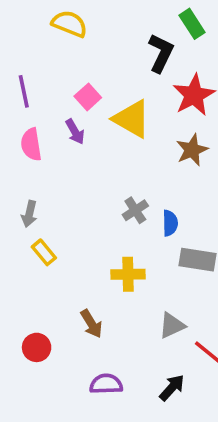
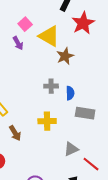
brown star: (192, 150) -> (65, 56), moved
gray cross: (135, 210) -> (51, 86), turned 32
brown arrow: (91, 324) -> (15, 133), moved

